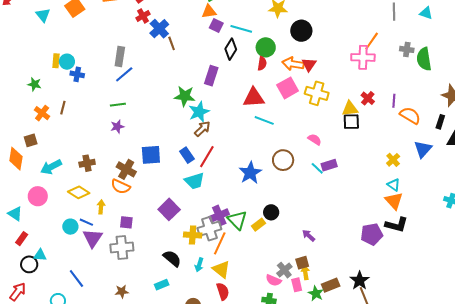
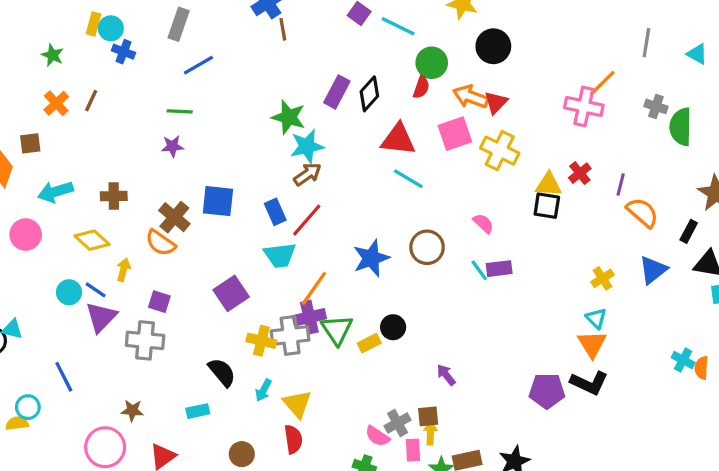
black diamond: (231, 49) -> (369, 94), moved
gray rectangle: (120, 56) -> (179, 24), moved
orange line: (220, 243) -> (314, 288), moved

